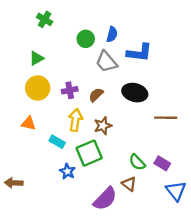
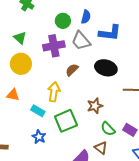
green triangle: (37, 58) -> (20, 38), turned -48
purple cross: (70, 90) -> (54, 46), moved, size x1.5
brown star: (103, 126) -> (95, 106), moved
blue star: (67, 171) -> (39, 137), moved

